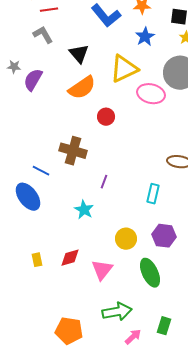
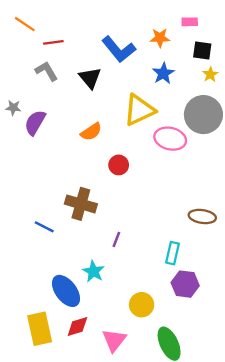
black triangle: (79, 54) -> (90, 78), moved
orange semicircle: (82, 88) -> (91, 132), size x0.7
blue ellipse: (28, 197) -> (66, 291), moved
purple hexagon: (164, 236) -> (185, 284), moved
yellow rectangle: (37, 260) -> (40, 329), size x2.0

